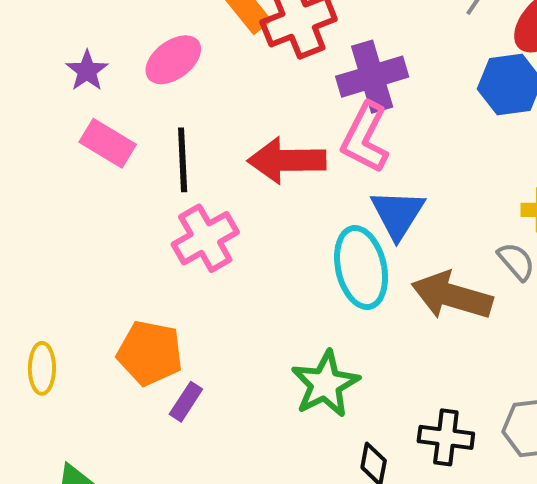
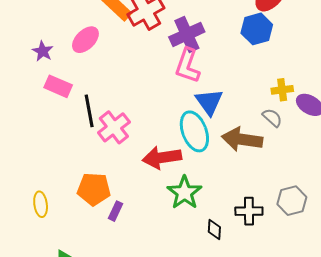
black line: (183, 160) -> (89, 111), moved
red arrow: (287, 160) -> (162, 158), moved

